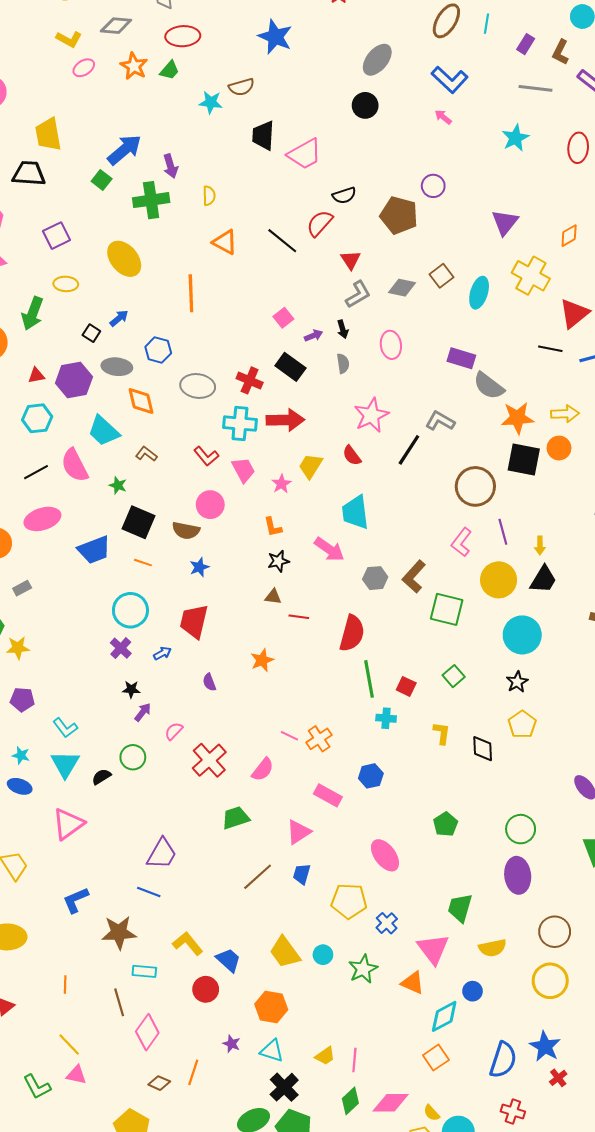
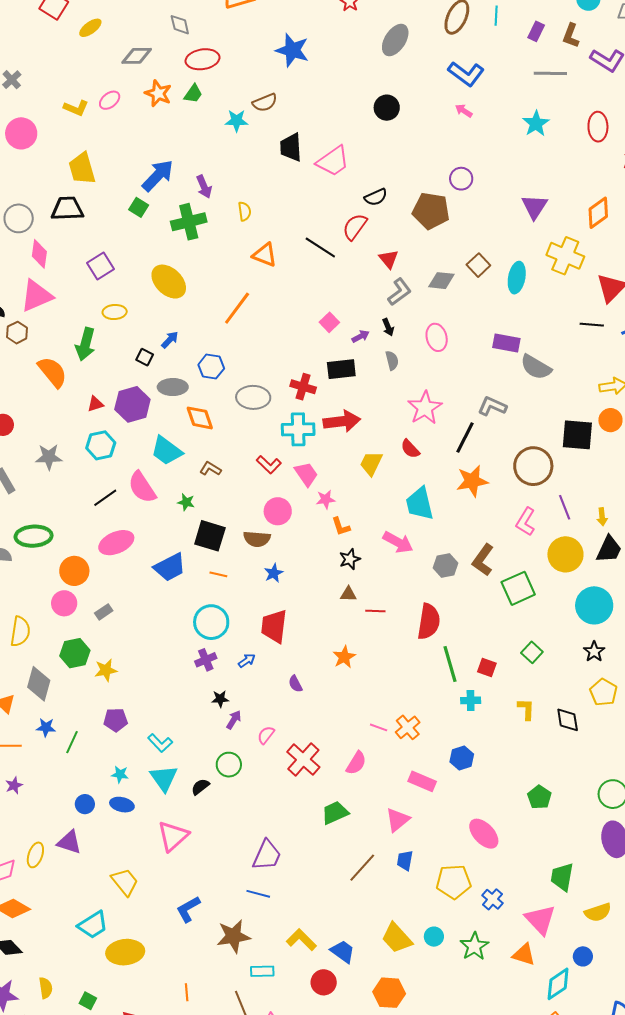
yellow L-shape: (69, 39) -> (76, 108), moved
gray ellipse: (377, 60) -> (395, 40), moved
orange diamond: (569, 236) -> (598, 213), size x1.4
orange line: (191, 293) -> (237, 308), turned 45
black rectangle: (290, 367) -> (341, 369), turned -36
orange star: (517, 418) -> (472, 481), moved
pink star: (281, 484) -> (326, 499), moved, turned 30
green square: (447, 609) -> (518, 588), turned -32
purple cross: (121, 648) -> (206, 660), turned 30

